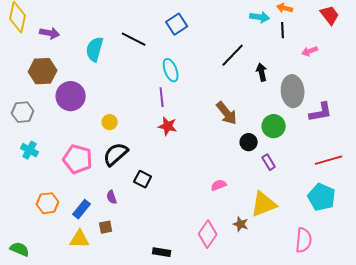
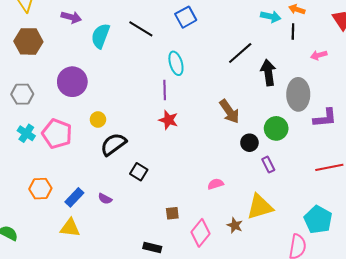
purple arrow: (50, 33) -> (71, 17), moved
brown hexagon: (43, 71) -> (28, 41), moved
black arrow: (262, 72) -> (268, 73), size x1.4
yellow circle: (110, 122) -> (98, 120), moved
pink pentagon: (78, 159) -> (57, 134), moved
purple semicircle: (112, 197) -> (105, 199), moved, turned -48
cyan pentagon: (322, 197) -> (318, 220), moved
brown square: (106, 227) -> (172, 213), moved

